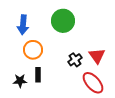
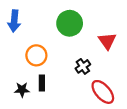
blue arrow: (23, 25) -> (14, 21), moved
red triangle: (97, 56) -> (107, 41), moved

